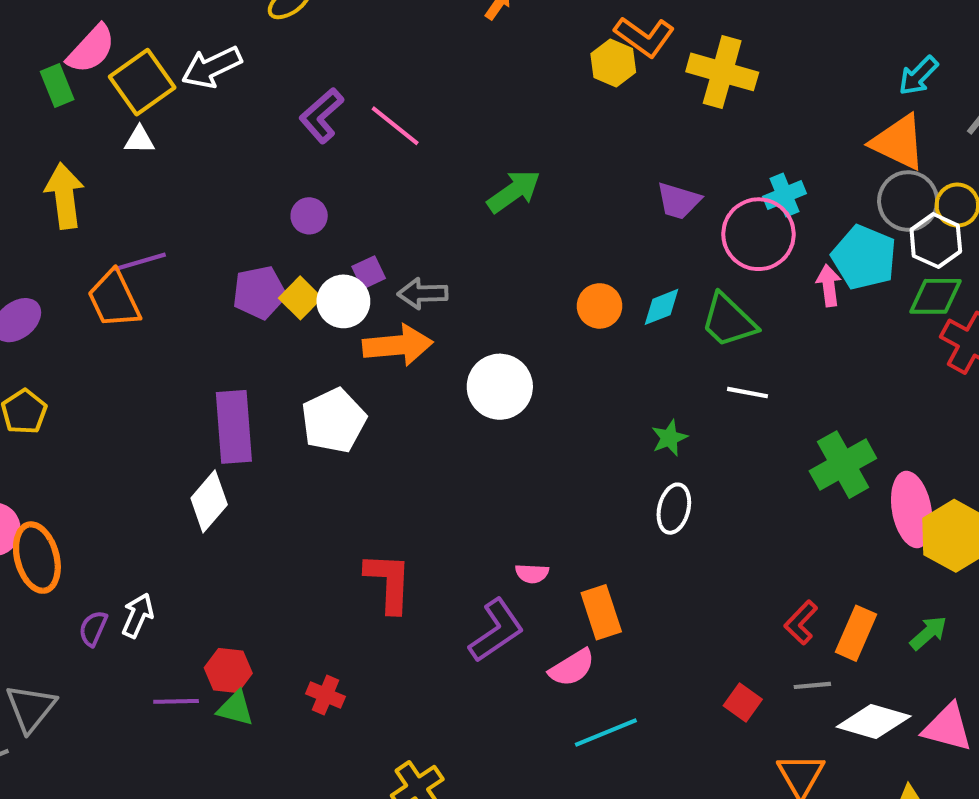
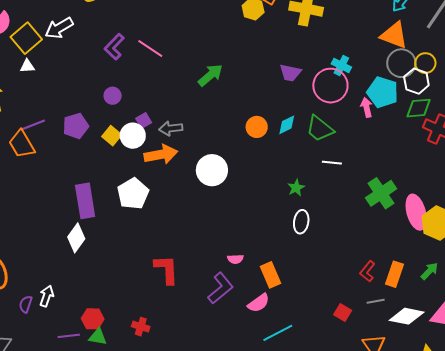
cyan cross: (784, 195) -> (341, 65), turned -36
purple pentagon: (259, 292) -> (76, 126), moved

